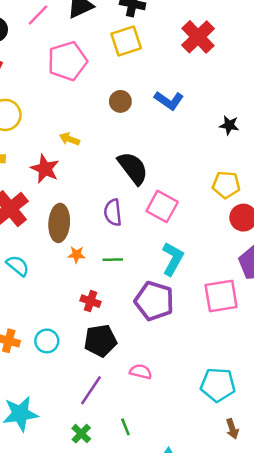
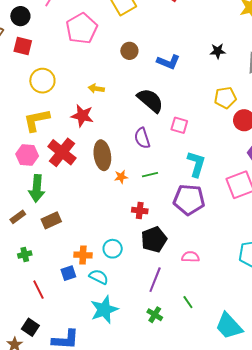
blue L-shape: (169, 100) -> (168, 62), moved
pink square: (162, 206) -> (179, 125), size x0.7
cyan semicircle: (18, 266) -> (99, 277), moved

